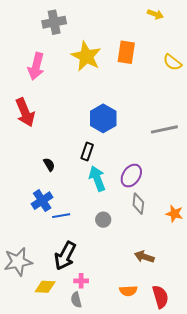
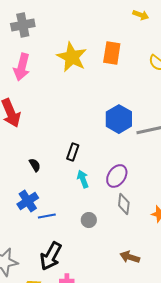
gray cross: (54, 22) -> (23, 25), moved
blue hexagon: (103, 118) -> (119, 119), moved
cyan arrow: (97, 179) -> (83, 179), size x0.7

